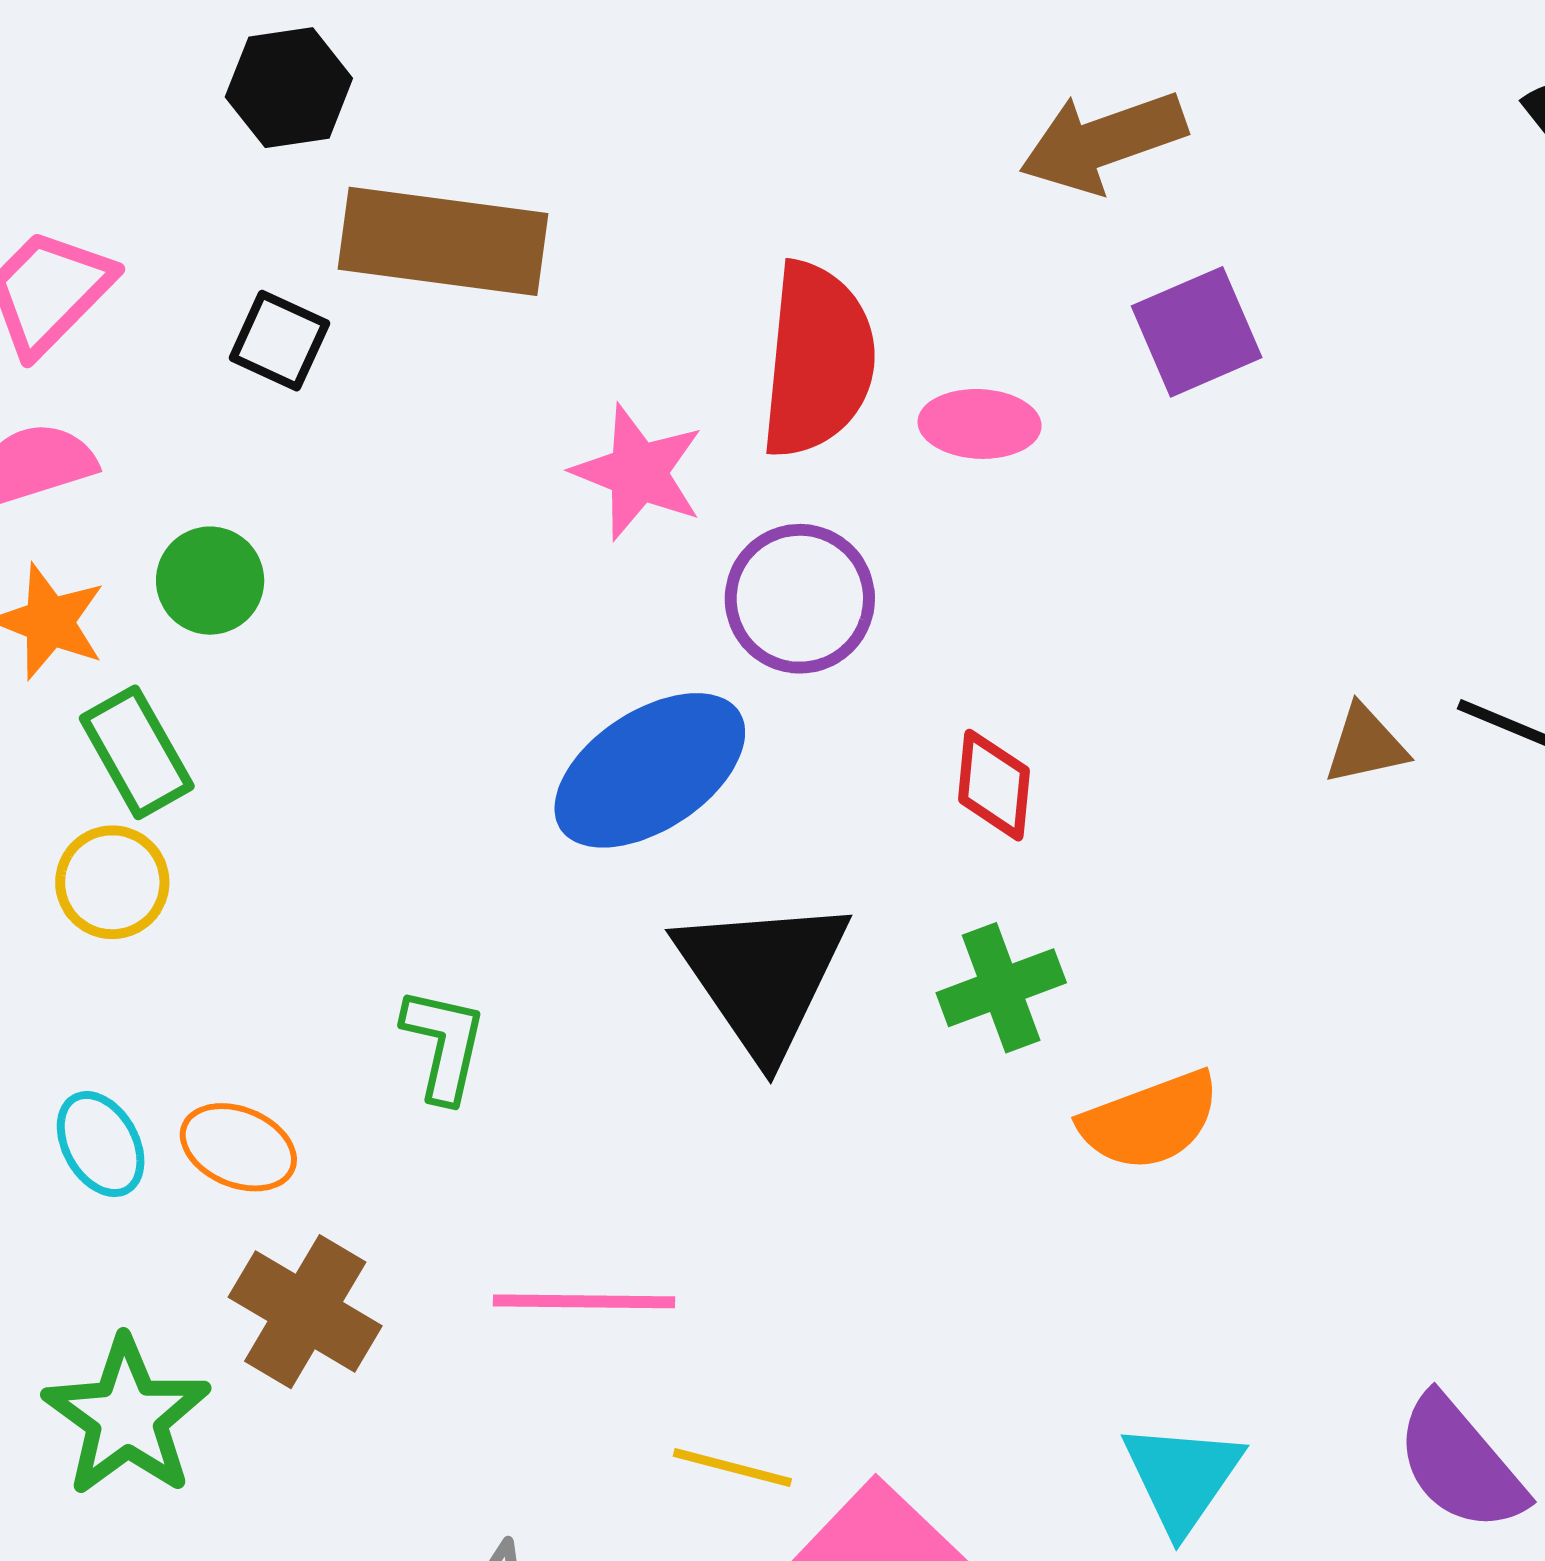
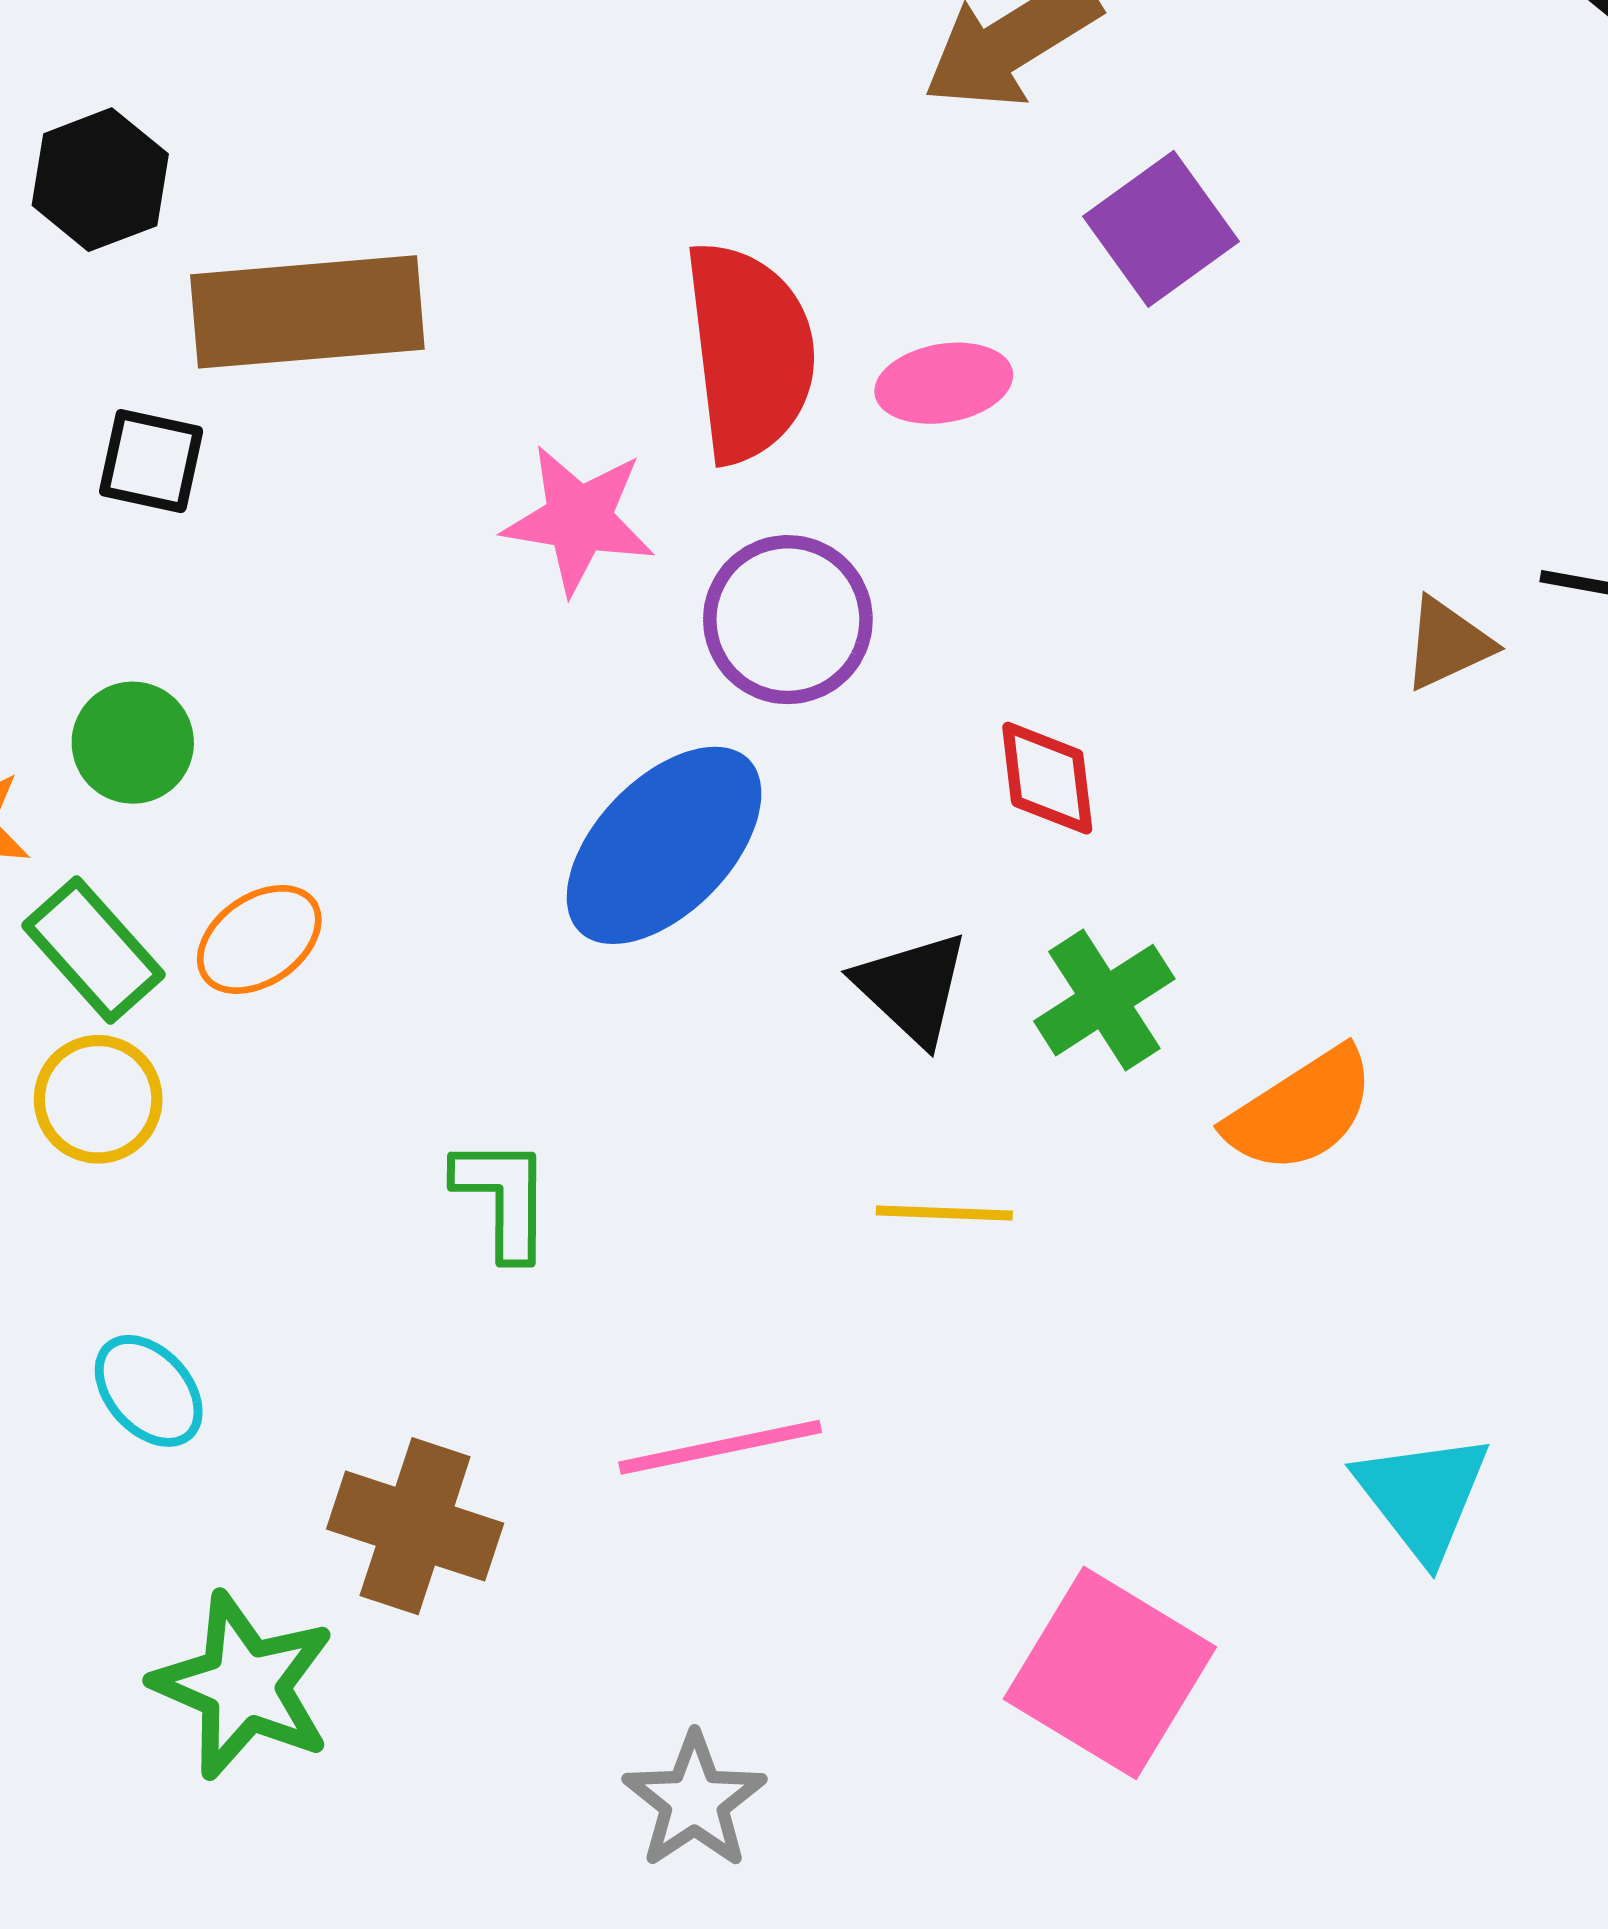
black triangle: (763, 976) -> (912, 988), moved, size x0.6
orange ellipse: (238, 1147) -> (259, 939), moved, turned -45
yellow line: (732, 1467) -> (944, 1213), moved

